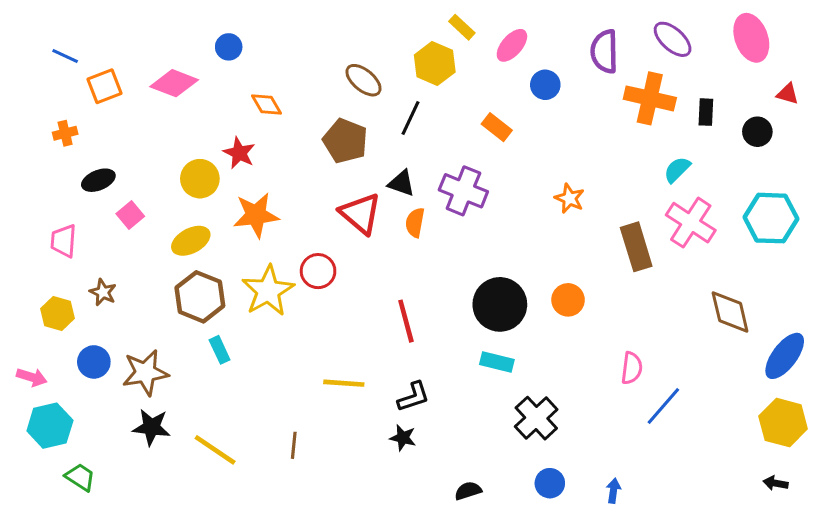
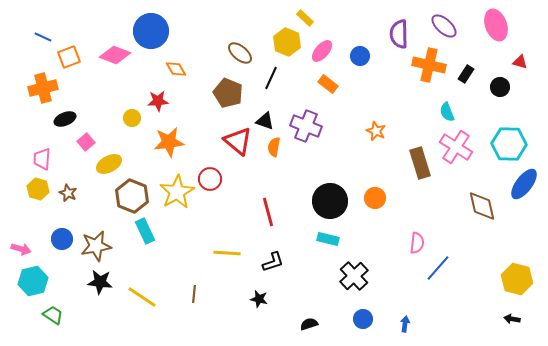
pink ellipse: (512, 45) -> (322, 51), moved
blue circle: (229, 47) -> (151, 31), size x2.0
black rectangle: (706, 112) -> (466, 74), turned 30
orange cross: (65, 133) -> (43, 88), size x1.8
red star: (239, 153) -> (158, 101), turned -30
cyan semicircle: (677, 170) -> (447, 112), turned -66
yellow circle: (200, 179) -> (132, 118), size x0.7
yellow ellipse: (191, 241) -> (109, 164), moved
yellow hexagon: (57, 314) -> (38, 189), moved
cyan rectangle: (220, 350) -> (145, 231), size x1.4
blue ellipse: (785, 356) -> (524, 184), moved
black star: (403, 438) -> (259, 299), moved

